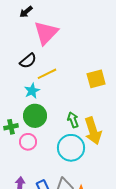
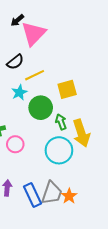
black arrow: (26, 12) -> (17, 20), moved
yellow square: (96, 79) -> (67, 89), moved
green circle: (35, 116) -> (41, 108), moved

